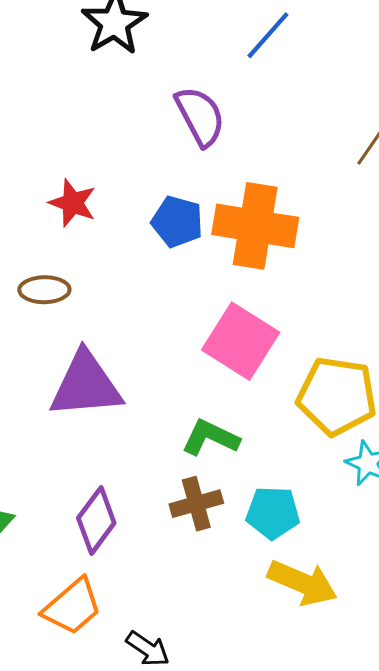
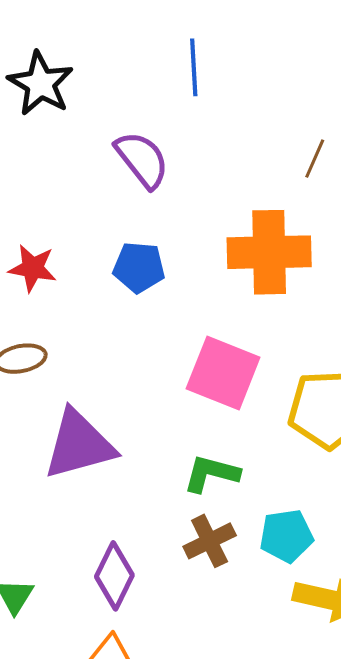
blue line: (268, 35) -> (194, 67), turned -34
orange cross: (255, 226) -> (269, 252), moved

